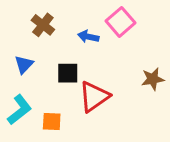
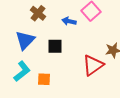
blue triangle: (24, 64) -> (25, 40), size x1.5
red triangle: (94, 97) -> (93, 65), moved

